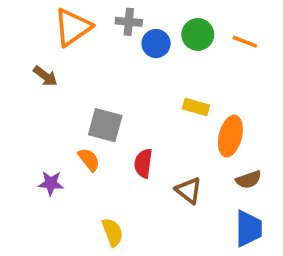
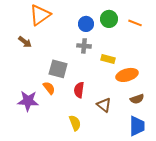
gray cross: (129, 22) -> (84, 46), moved
orange ellipse: (230, 136) -> (127, 75), turned 60
purple star: (51, 183) -> (28, 101), size x1.5
yellow semicircle: (112, 232) -> (75, 123), moved

